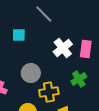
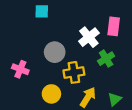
white cross: (63, 48) -> (89, 37), moved

